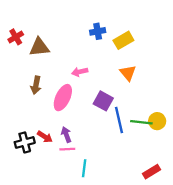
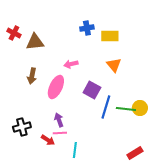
red cross: (16, 37) -> (14, 33), turned -32
yellow rectangle: (123, 40) -> (110, 36), turned 30
blue line: (119, 120) -> (106, 107), turned 30
red arrow: (45, 137) -> (48, 140), moved

